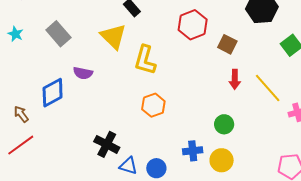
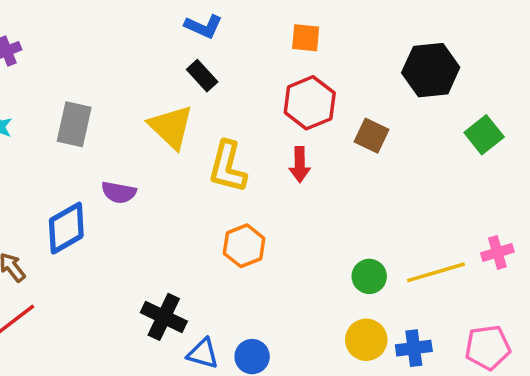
gray rectangle: (58, 34) -> (74, 124), turned 55
red arrow: (235, 79) -> (300, 164), moved
yellow line: (268, 88) -> (436, 272), moved, turned -64
blue cross: (193, 151) -> (414, 348), moved

